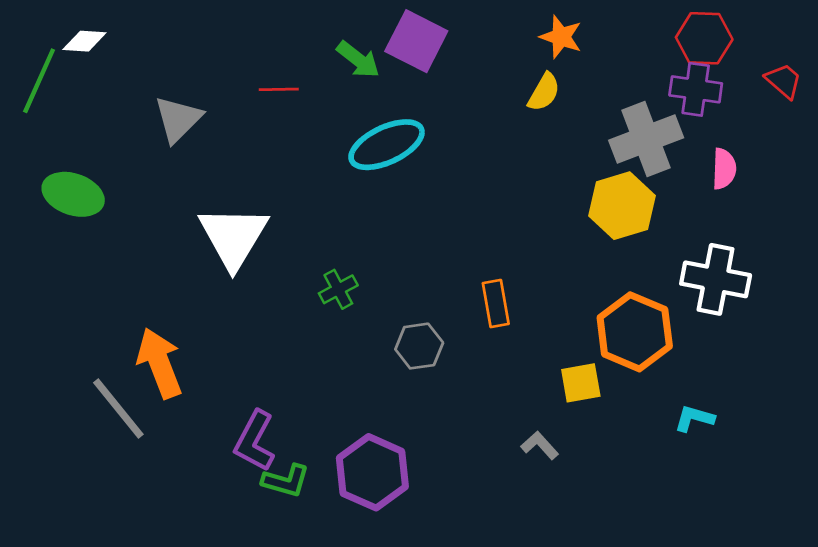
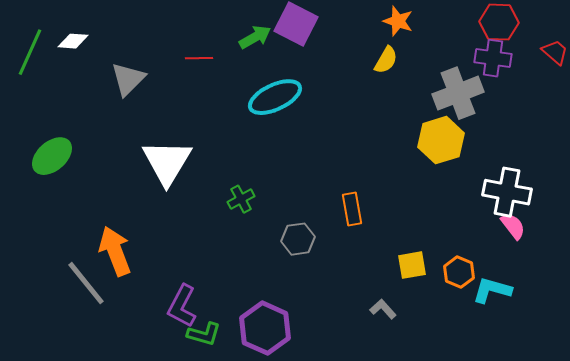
white diamond: (84, 41) -> (73, 41), moved
green arrow: (358, 60) -> (255, 37), turned -68
pink semicircle: (724, 169) -> (513, 226), moved, turned -40
green ellipse: (73, 194) -> (52, 156), moved, turned -60
orange hexagon: (635, 332) -> (459, 272), moved, size x0.6
cyan L-shape: (694, 418) -> (492, 290), size x1.4

